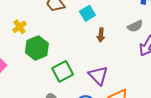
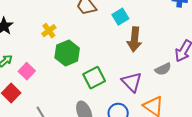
gray semicircle: (135, 26) -> (163, 69), moved
brown arrow: (101, 35) -> (134, 39), size x1.6

